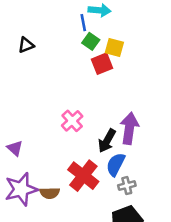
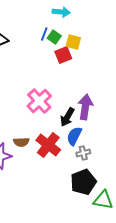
blue line: (83, 23) -> (44, 34), moved, turned 32
pink cross: (72, 121) -> (39, 101), size x1.4
brown semicircle: (50, 193) -> (21, 142), moved

